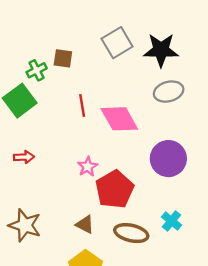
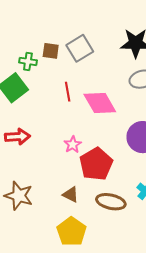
gray square: (117, 43) -> (80, 48), moved
green cross: (37, 70) -> (28, 61), turned 36
red arrow: (24, 157) -> (18, 137), size x1.4

